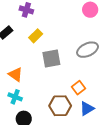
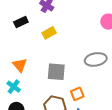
gray square: (51, 59) -> (56, 72), moved

